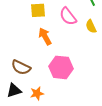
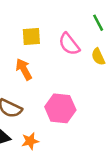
orange arrow: (45, 36) -> (24, 69), moved

